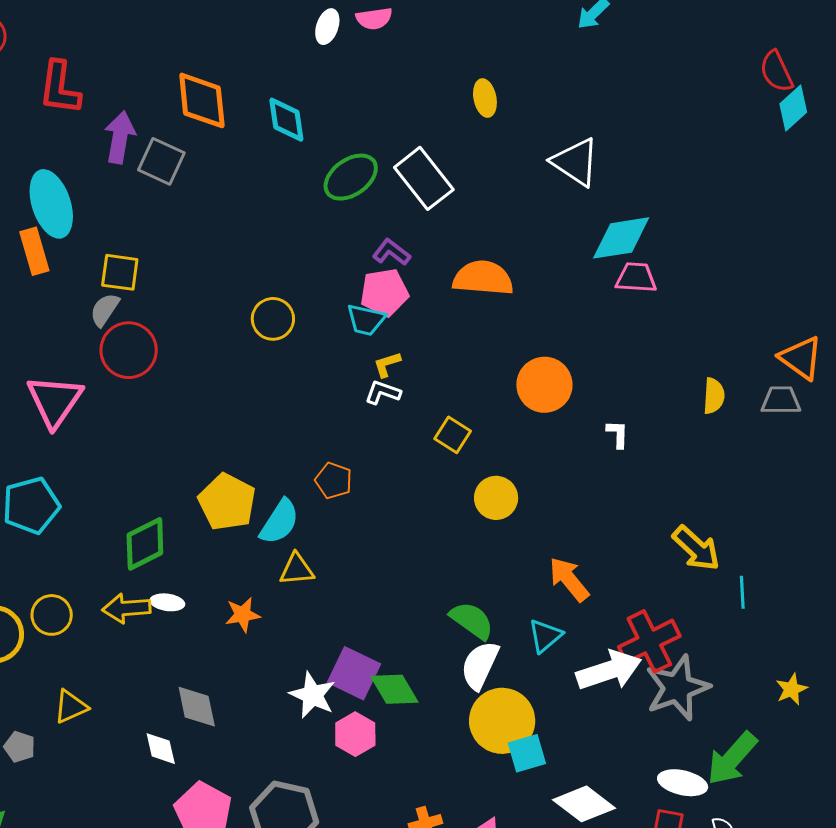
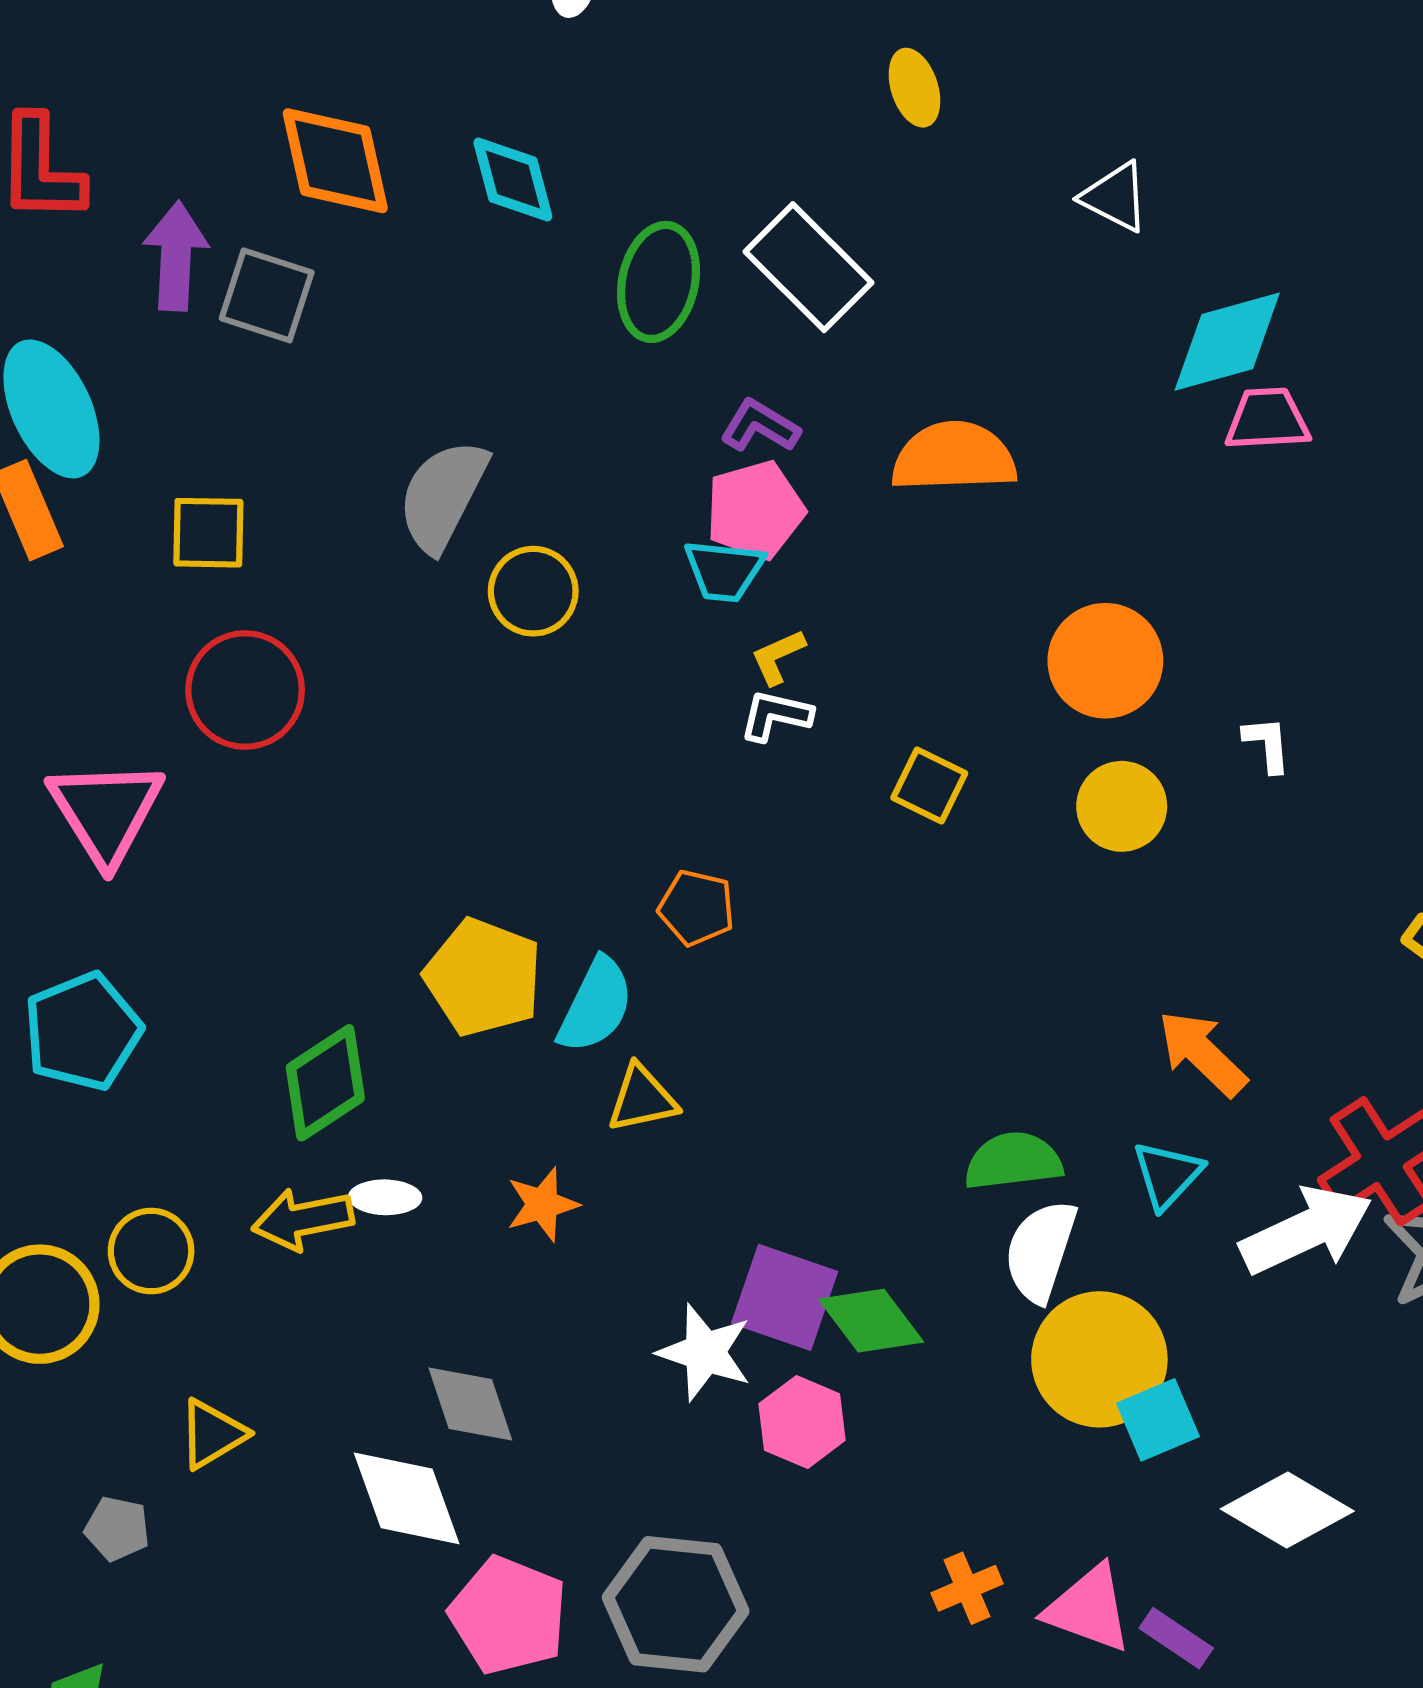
white triangle: (575, 162) -> (1115, 197), size x0.7
green ellipse: (351, 177) -> (658, 282), turned -36
gray semicircle: (105, 310) -> (443, 496), moved, size x1.6
yellow circle: (496, 498) -> (1122, 806), moved
green semicircle: (472, 620) -> (1013, 1161), turned -36
white diamond: (161, 749) -> (407, 1498), size x1.6

